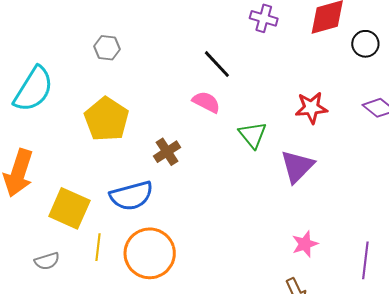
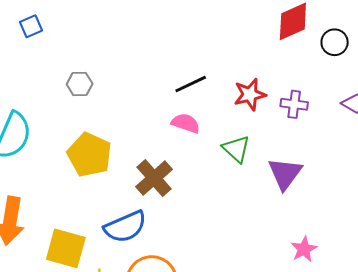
purple cross: (264, 18) -> (294, 104), moved
black line: (217, 64) -> (191, 84), turned -64
red star: (311, 108) -> (250, 94), moved
brown cross: (167, 152) -> (154, 178), size x1.4

